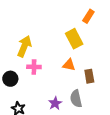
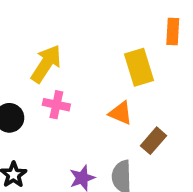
orange rectangle: (88, 16) -> (173, 31), turned -40
brown rectangle: (89, 76) -> (154, 141), turned 40

